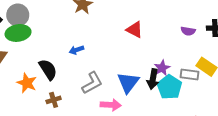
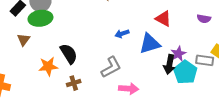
red triangle: (135, 30) -> (163, 19), moved
blue arrow: (76, 50) -> (122, 34), moved
blue triangle: (128, 82) -> (150, 44), moved, turned 35
orange star: (27, 83) -> (48, 66), turned -30

